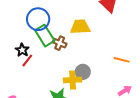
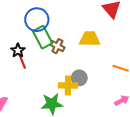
yellow trapezoid: (80, 27) -> (90, 39), moved
red line: (27, 61) -> (22, 62), turned -64

